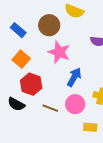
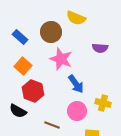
blue arrow: (74, 77) -> (76, 84), turned 114
brown line: (50, 108) -> (52, 125), moved

